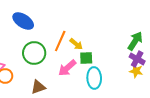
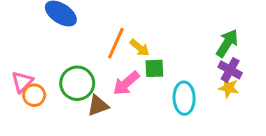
green circle: (34, 53) -> (77, 83), moved
cyan ellipse: (94, 78) -> (184, 98), moved
brown triangle: (38, 87) -> (98, 106), moved

